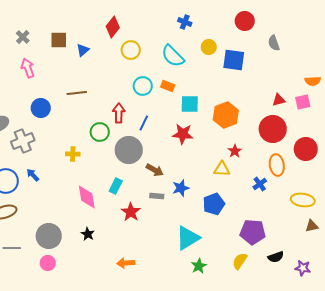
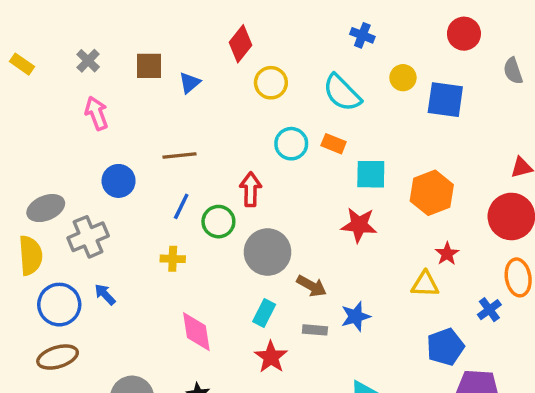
blue line: (144, 123) -> (181, 206), moved
cyan rectangle: (116, 186) -> (264, 313), moved
blue pentagon: (214, 204) -> (445, 347), moved

